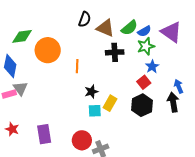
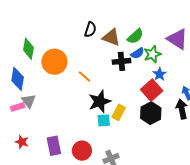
blue semicircle: (144, 31) -> (137, 53), moved
green diamond: (22, 36) -> (28, 49), turned -70
orange line: (77, 66) -> (85, 77), turned -48
red square: (144, 82) -> (152, 90), size x1.5
black star: (91, 92) -> (100, 101), size x1.6
red circle: (82, 140) -> (82, 151), moved

